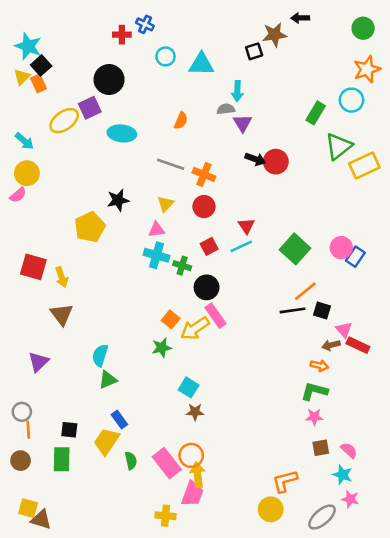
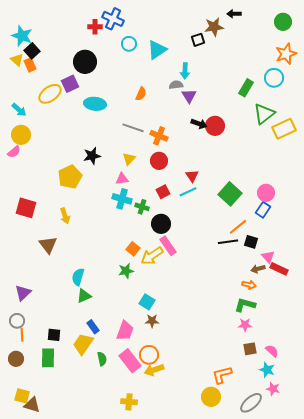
blue cross: (145, 24) -> (113, 19), size x1.5
cyan triangle: (201, 64) -> (157, 50), turned -35
yellow triangle: (22, 77) -> (17, 60), turned -32
blue rectangle: (355, 257) -> (263, 210), moved
yellow arrow: (62, 277) -> (65, 216), moved
purple triangle: (38, 362) -> (23, 293), moved
yellow arrow: (198, 475) -> (154, 370), turned -102
pink trapezoid: (192, 494) -> (125, 331), moved

